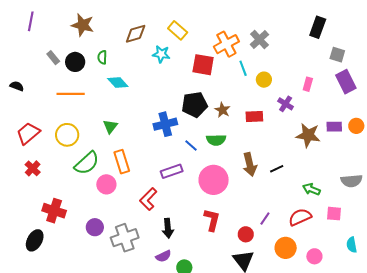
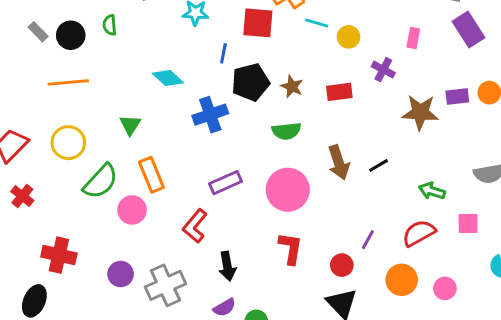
cyan line: (243, 68) -> (317, 23), turned -49
cyan diamond: (118, 83) -> (168, 78), moved
blue line: (191, 146) -> (223, 53), moved, turned 64

